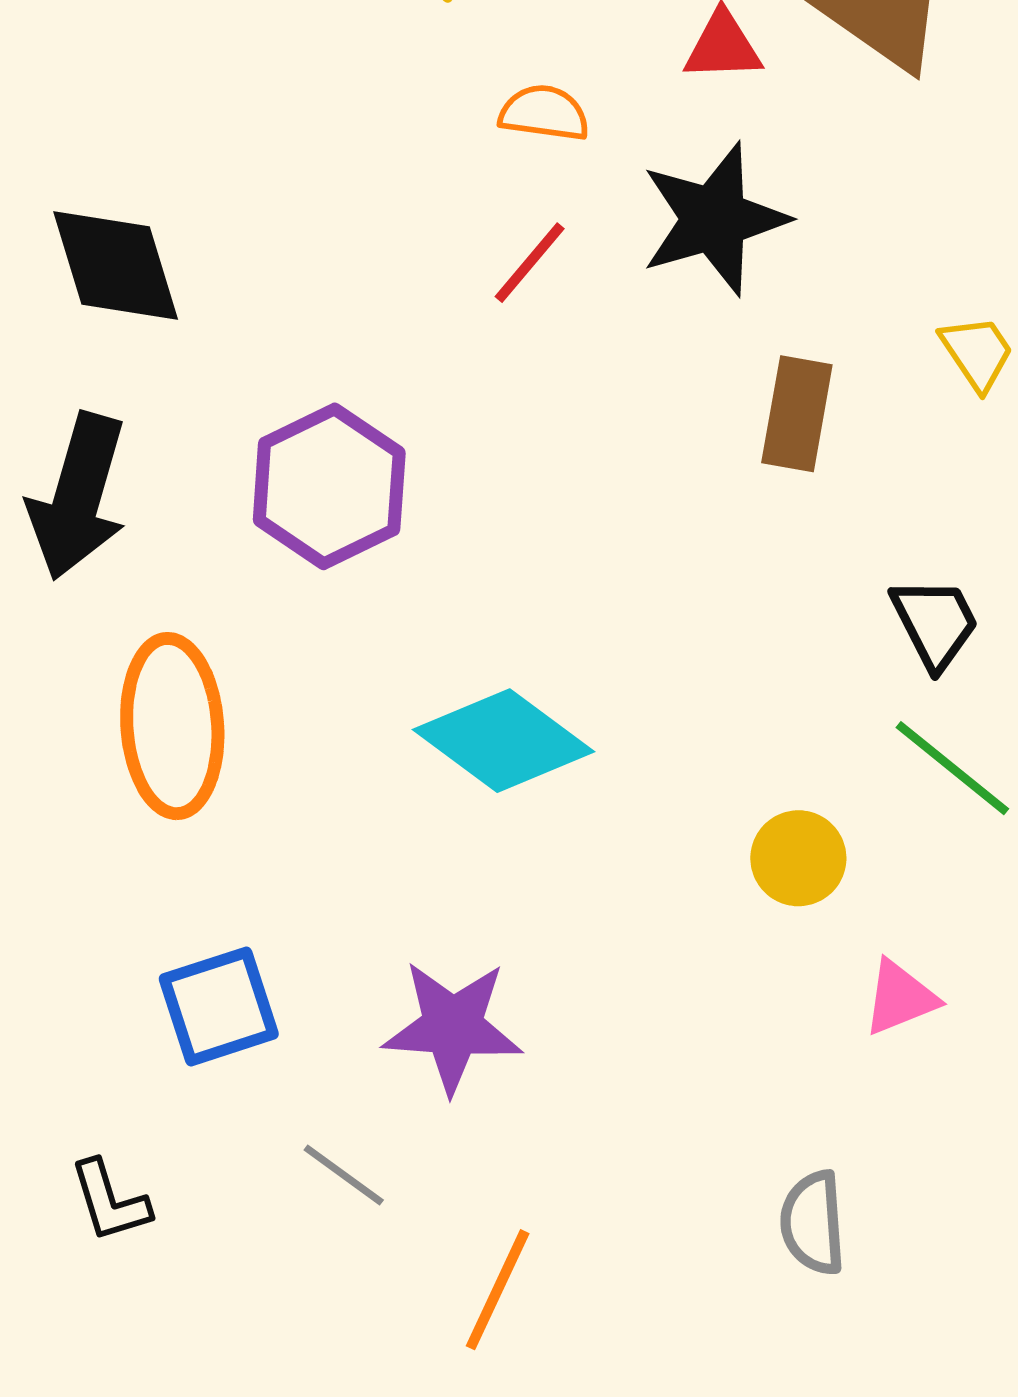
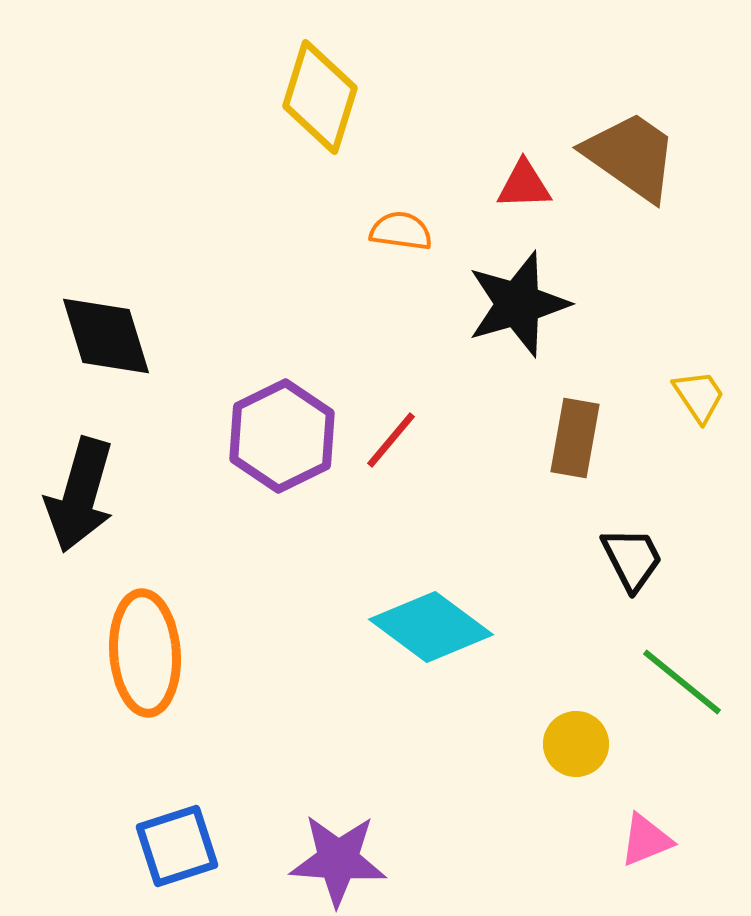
red line: (530, 263) -> (391, 440), moved
purple hexagon: (329, 486) -> (282, 436), moved
black trapezoid: (935, 623) -> (632, 559), moved
cyan diamond: (503, 741) -> (431, 627), moved

